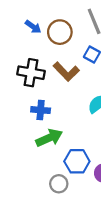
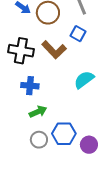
green arrow: (49, 138) -> (38, 112), size x0.7
gray circle: (59, 184) -> (39, 140), moved

